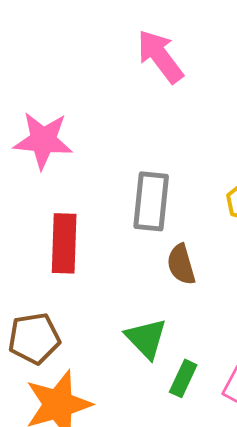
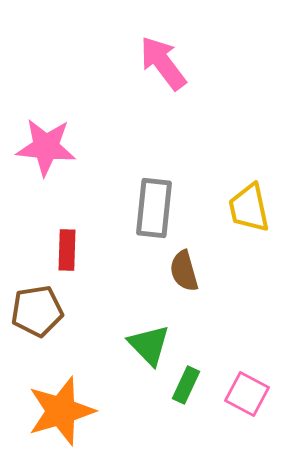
red rectangle: (64, 243) -> (67, 250), size x0.7
brown pentagon: (34, 338) -> (37, 311), moved

